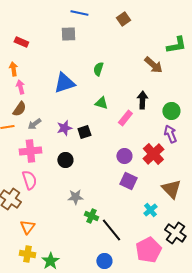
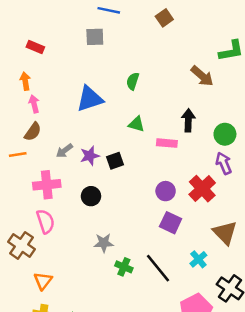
pink rectangle: (125, 118) -> (167, 143), turned 56
gray arrow: (34, 124) -> (64, 151), moved
black line: (111, 230) -> (158, 268), moved

